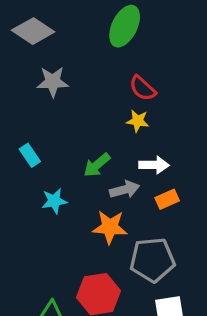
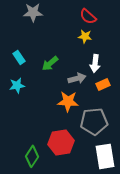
green arrow: (97, 165) -> (50, 63), moved
white arrow: (154, 165) -> (95, 63), turned 96
cyan star: (54, 201) -> (17, 85), moved

